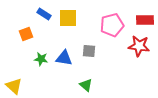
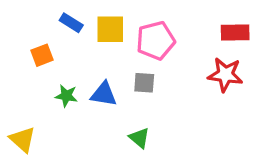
pink pentagon: (112, 25) -> (156, 41), moved

